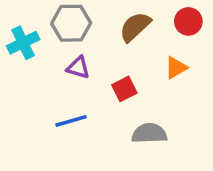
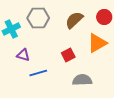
purple triangle: (78, 68) -> (23, 55), moved
orange triangle: (176, 68) -> (97, 43), size x1.5

